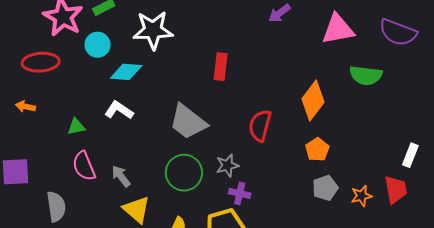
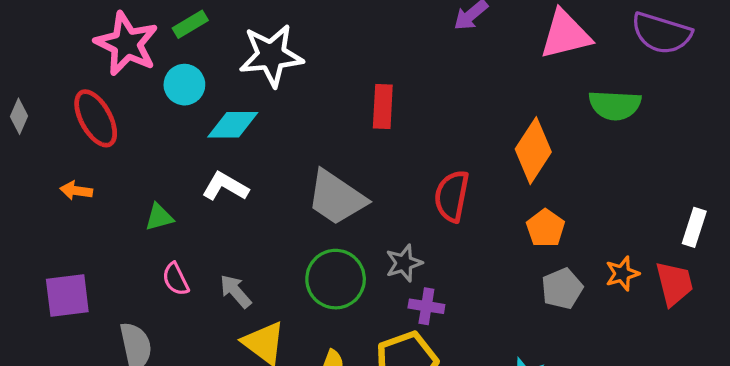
red ellipse: (41, 62) -> (96, 118), turned 69
pink semicircle: (84, 166) -> (176, 279), size x0.7
orange star: (361, 196) -> (622, 274), moved

